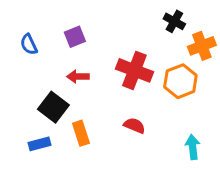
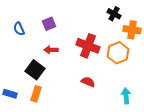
orange cross: (202, 46) -> (132, 30), turned 30
orange rectangle: (81, 133) -> (36, 94), moved, turned 35
blue rectangle: (40, 144) -> (10, 94), moved, turned 32

